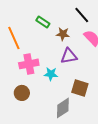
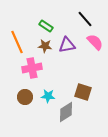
brown star: (63, 34) -> (45, 46), moved
purple triangle: (69, 56) -> (67, 45), moved
cyan star: (51, 74) -> (48, 96), moved

